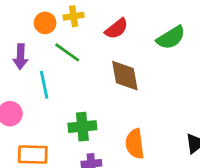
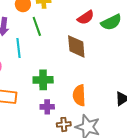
red semicircle: (117, 29) -> (86, 17), moved
green line: (67, 52) -> (37, 26), turned 30

